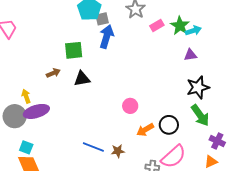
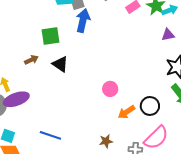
black triangle: (82, 79) -> (60, 64), turned 48
blue line: (93, 147) -> (50, 135), moved
brown star: (118, 151) -> (106, 141), moved

